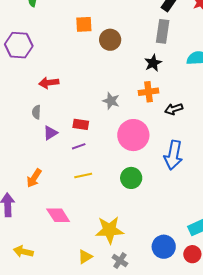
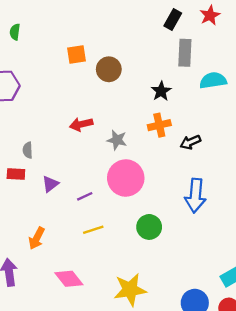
gray rectangle: (163, 31) -> (185, 53), moved
red arrow: (49, 83) -> (81, 124), moved
gray semicircle: (36, 112) -> (28, 150), moved
red rectangle: (81, 124) -> (16, 174), moved
pink circle: (133, 135) -> (126, 178), moved

